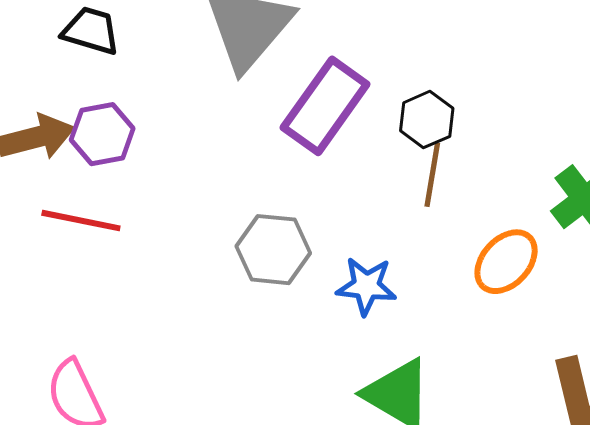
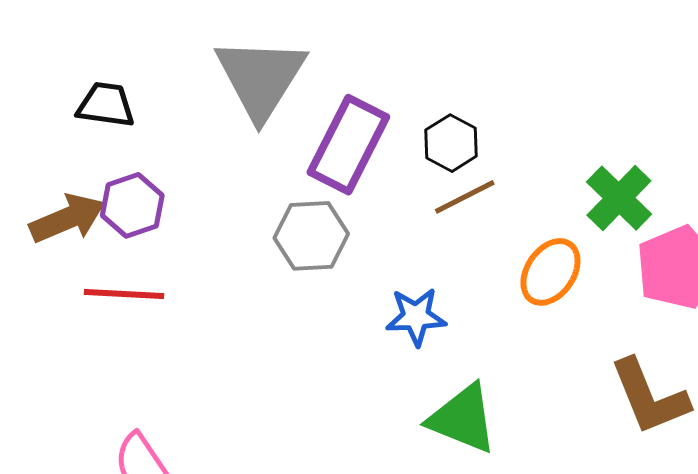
brown line: (432, 175) -> (465, 197), turned 62
gray hexagon: (273, 250) -> (311, 236), moved

